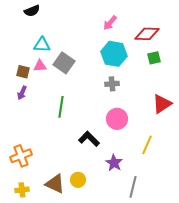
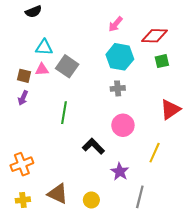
yellow circle: (78, 180) -> (91, 200), moved

